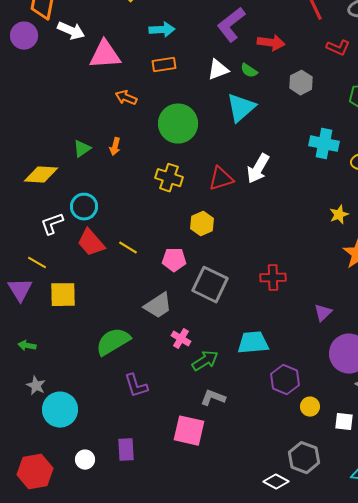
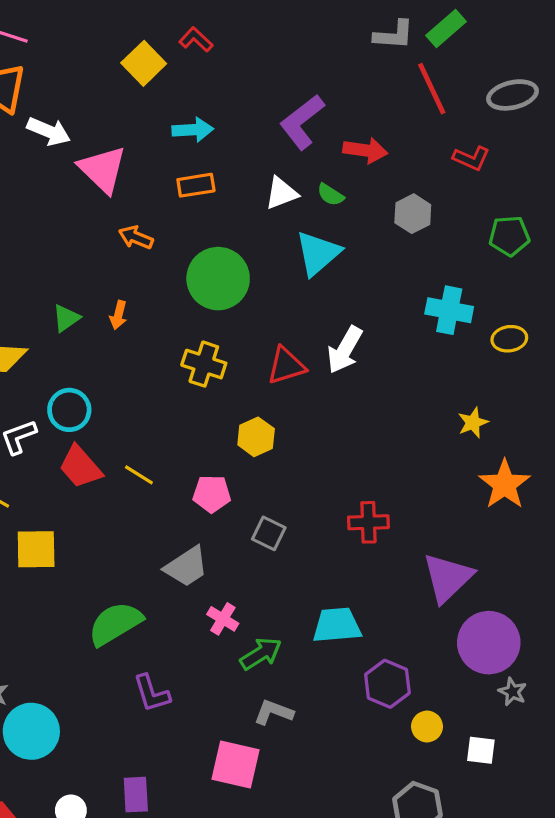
pink triangle: (105, 55) -> (103, 169), turned 48
gray square: (210, 285) -> (269, 533), size x0.6
purple triangle: (323, 313) -> (448, 578), size x1.8

